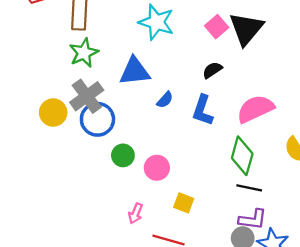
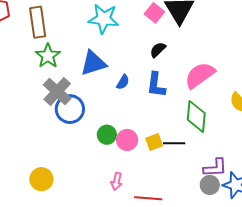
yellow circle: (53, 113) -> (41, 179), moved
green circle: (123, 155) -> (107, 135), moved
black line: (249, 188) -> (174, 143), moved
yellow square: (184, 203) -> (154, 142), moved, turned -30

